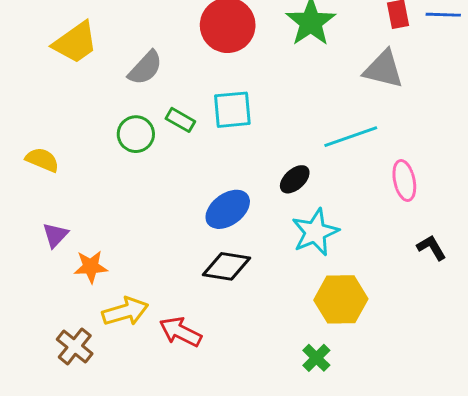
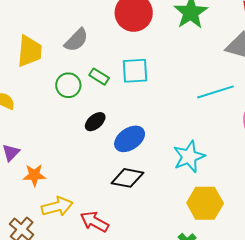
yellow trapezoid: (75, 43) -> (30, 51), moved, turned -52
black ellipse: (295, 179) -> (95, 122), moved

